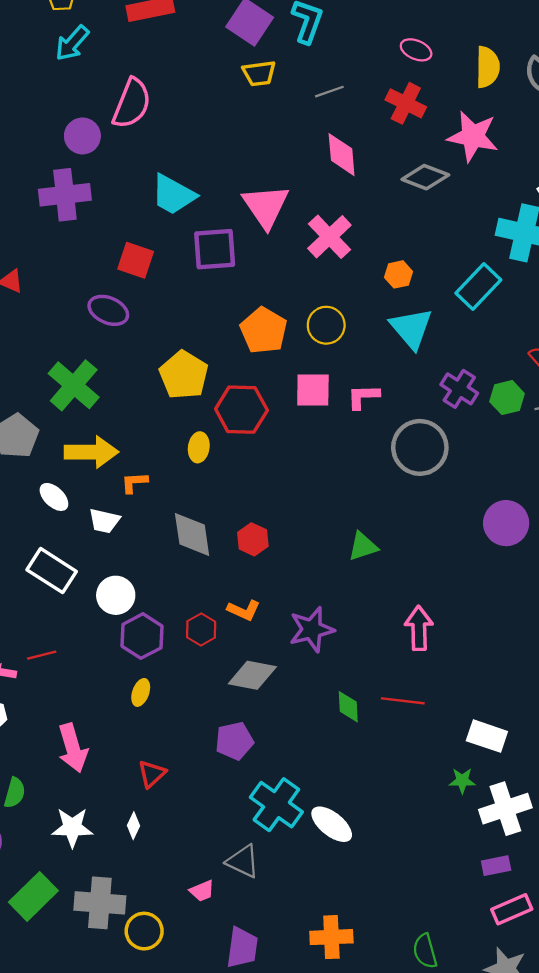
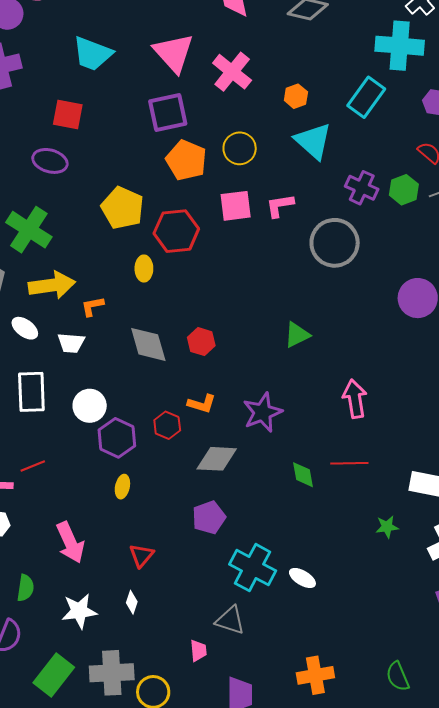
purple square: (215, 249) -> (168, 112), moved
white rectangle: (52, 571) -> (31, 392), turned 63
green star: (462, 781) -> (387, 527), moved
white ellipse: (332, 824) -> (302, 578), size x0.7
pink trapezoid: (202, 891) -> (198, 651), turned -65

